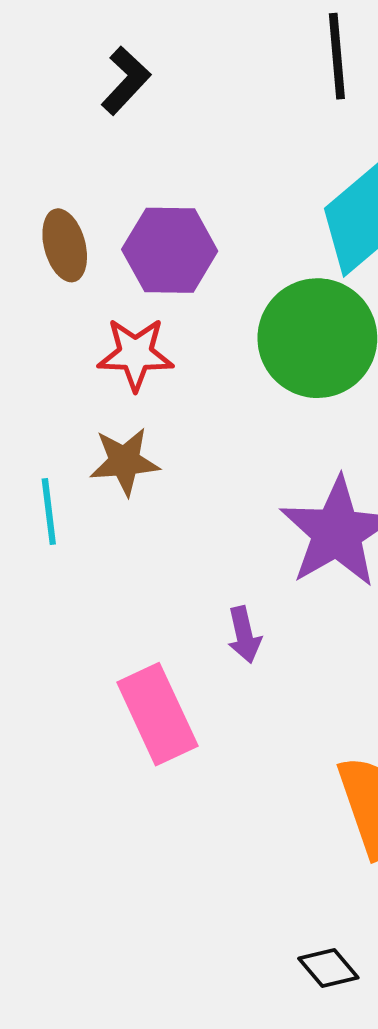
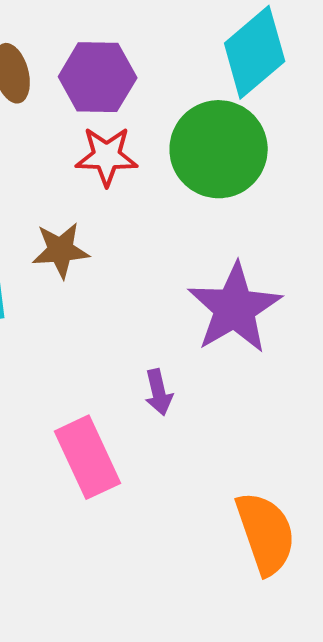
red star: (135, 354) -> (107, 156), moved

